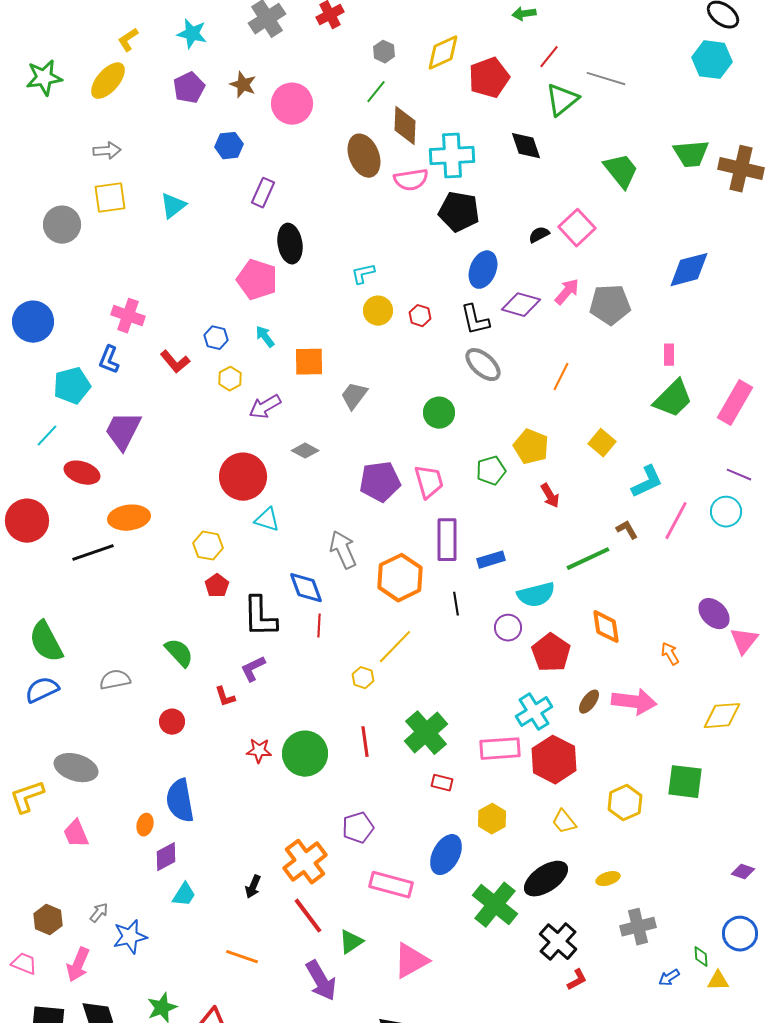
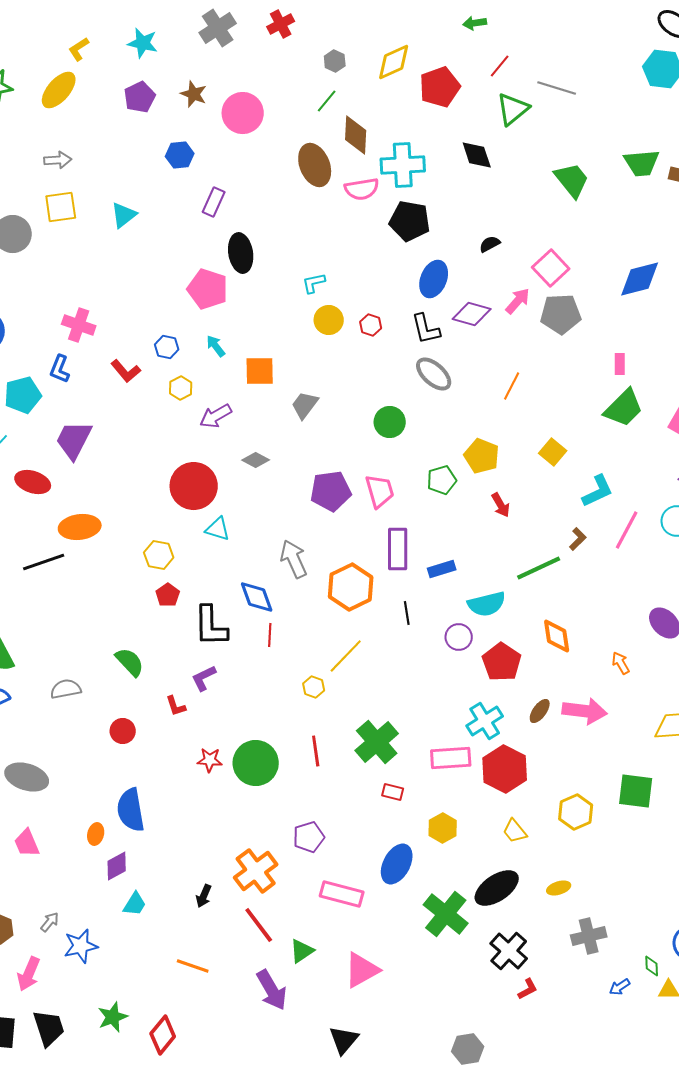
pink square: (577, 228) -> (551, 268), moved
brown L-shape: (627, 530) -> (578, 539), turned 75

